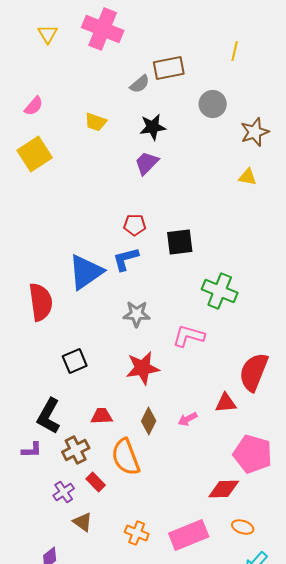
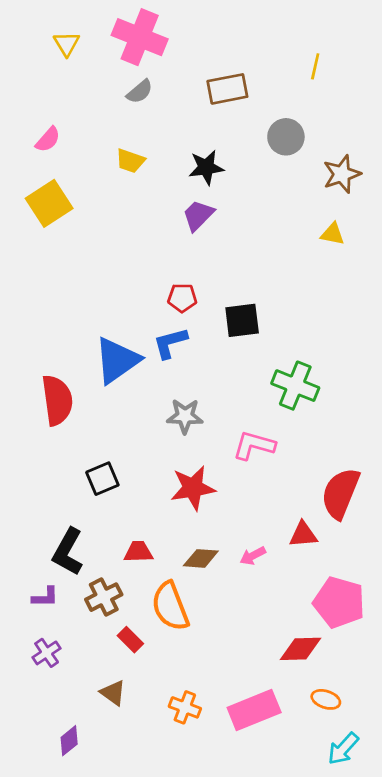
gray semicircle: (140, 84) -> (140, 92), moved
brown diamond: (149, 421) -> (201, 558), turned 68
purple cross: (64, 492) -> (47, 653), moved

